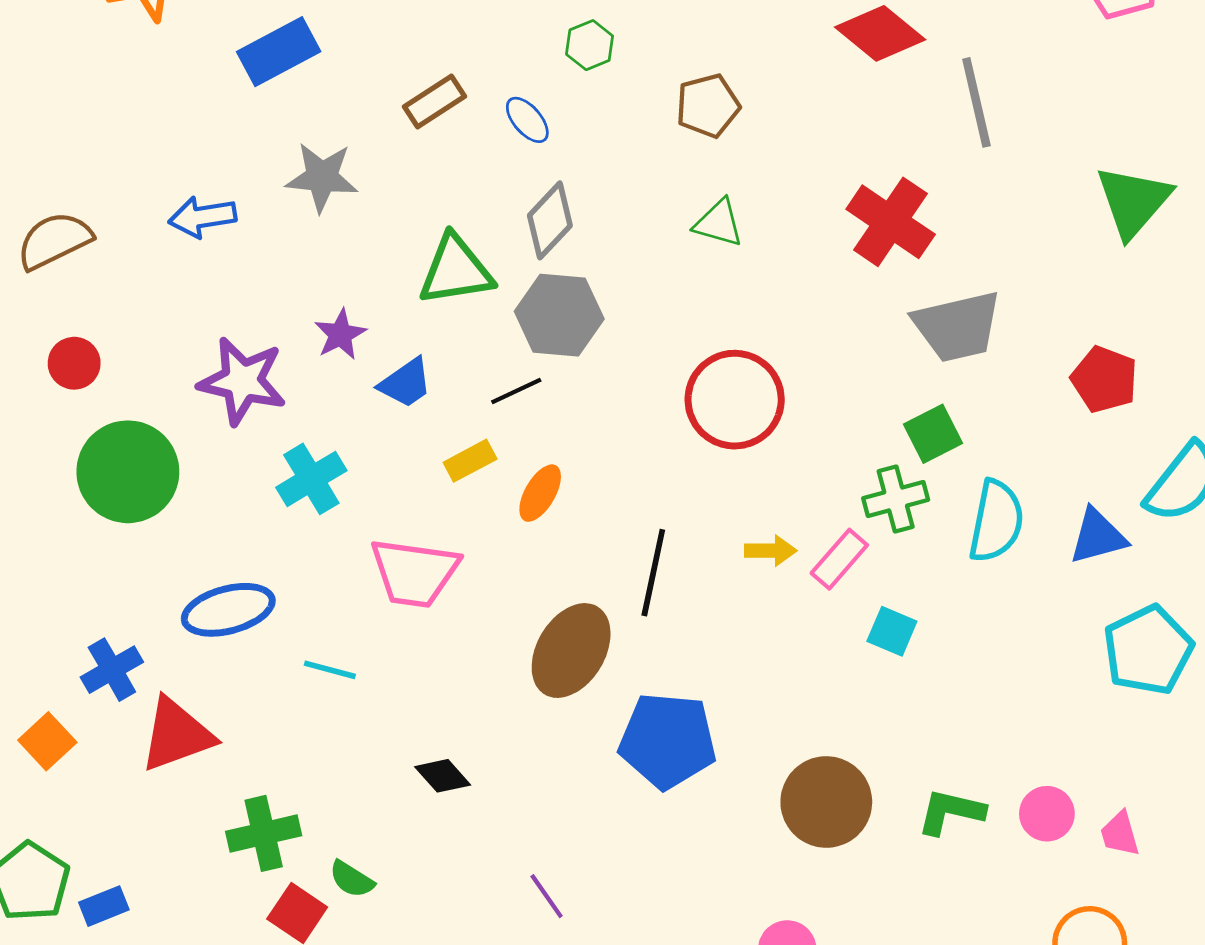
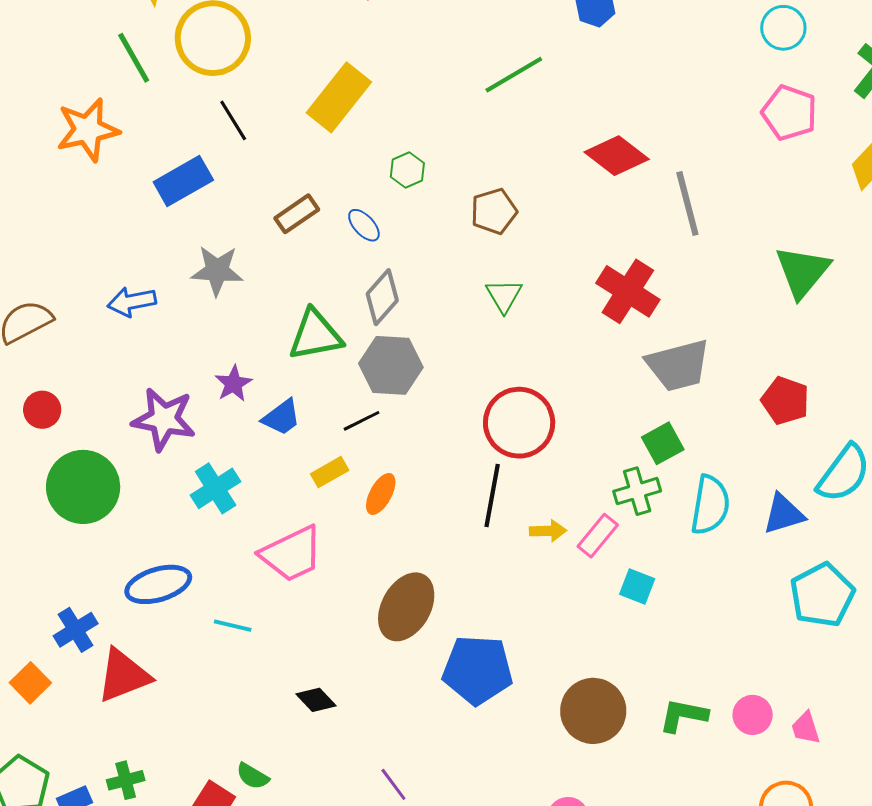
green triangle: (719, 223) -> (504, 296), turned 45
pink trapezoid: (414, 573) -> (292, 554), turned -32
black line: (653, 573) -> (492, 495), moved
green cross: (264, 833) -> (126, 780), moved, size x0.7

